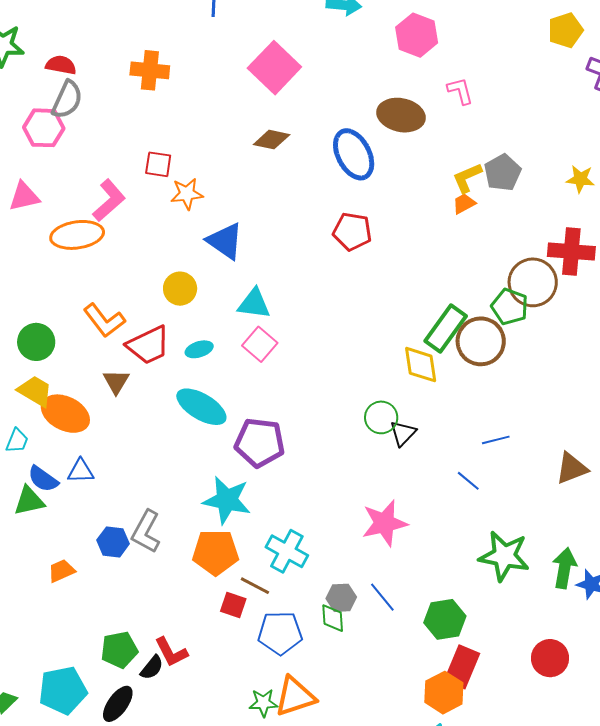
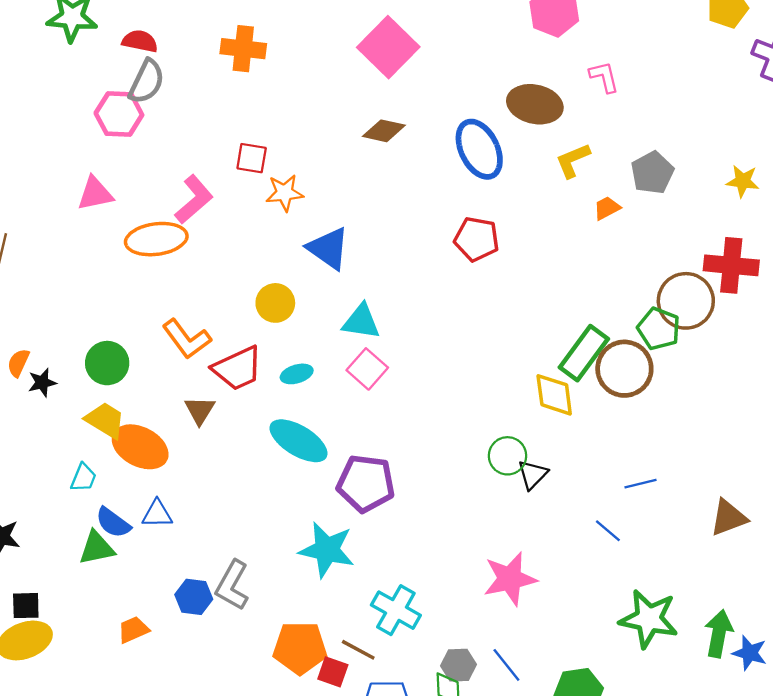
yellow L-shape: (467, 178) -> (573, 160), moved
orange pentagon: (216, 552) -> (300, 648), moved

